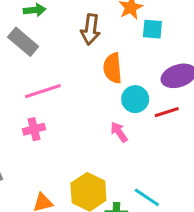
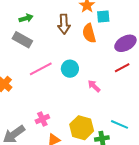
orange semicircle: (113, 68) -> (89, 33), moved
cyan circle: (135, 99) -> (70, 69), moved
pink cross: (34, 129) -> (42, 119), moved

